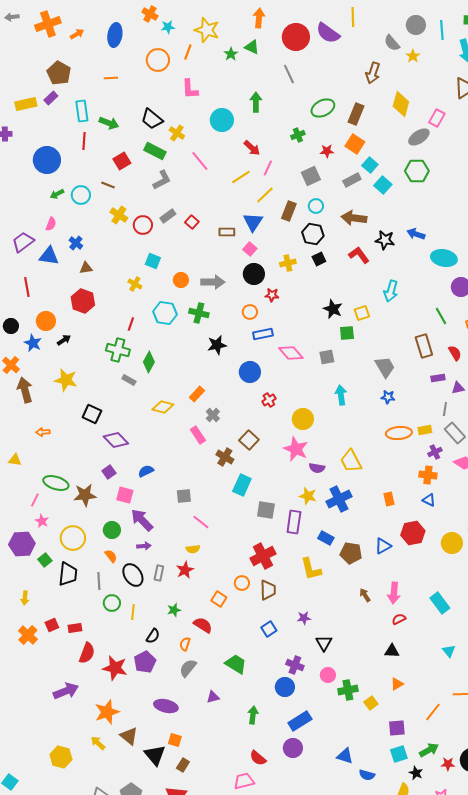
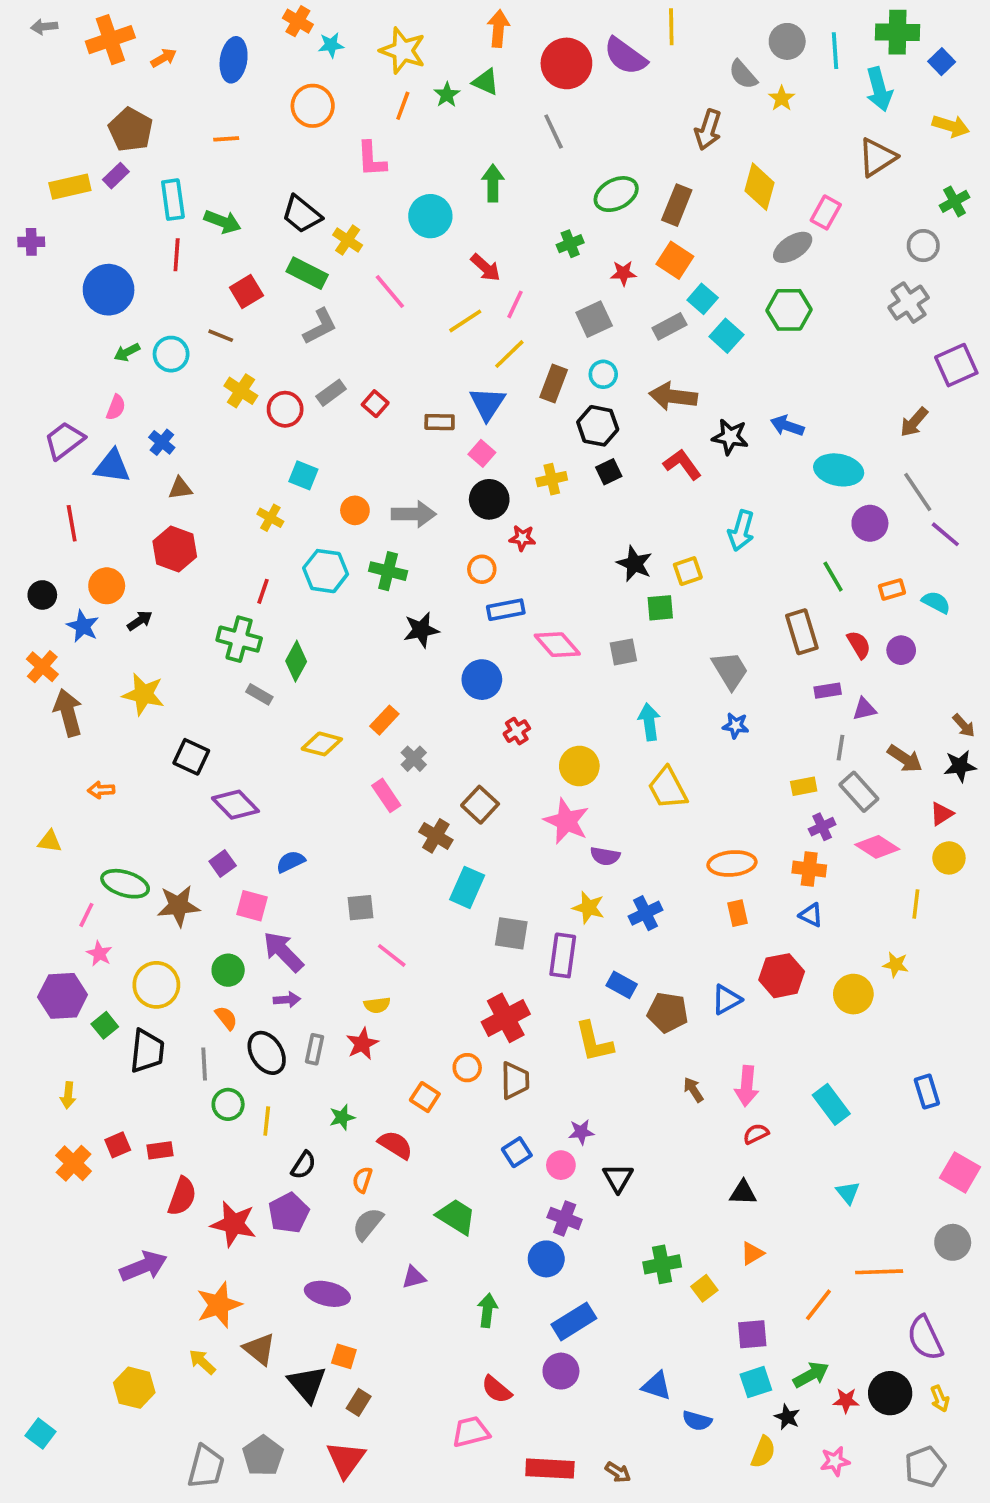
orange line: (188, 52) -> (403, 106), moved
orange ellipse: (399, 433) -> (732, 863), moved
yellow trapezoid: (351, 461) -> (668, 788), moved
blue cross: (339, 499) -> (646, 913), size x0.7
pink circle: (328, 675) -> (561, 1165), moved

